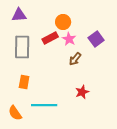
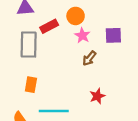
red rectangle: (50, 38) -> (49, 26), moved
purple square: (96, 39) -> (113, 35), turned 35

